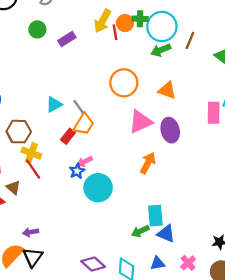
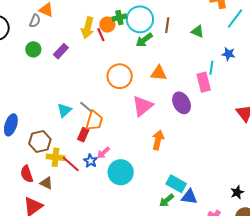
purple ellipse: (170, 130) -> (182, 103), moved
red line: (33, 169) -> (71, 164), moved
blue star: (77, 171) -> (90, 161), moved
brown triangle: (13, 188) -> (46, 183), moved
cyan rectangle: (155, 216) -> (176, 184), turned -42

